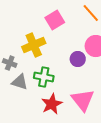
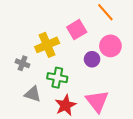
pink square: (55, 20) -> (77, 30), moved
gray triangle: (20, 82) -> (33, 94), moved

